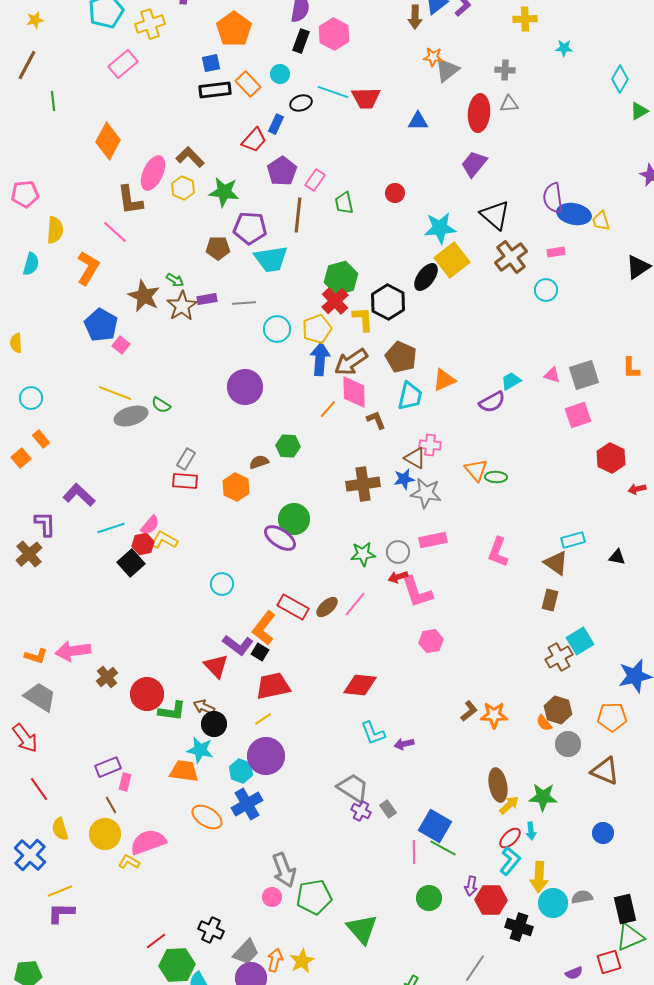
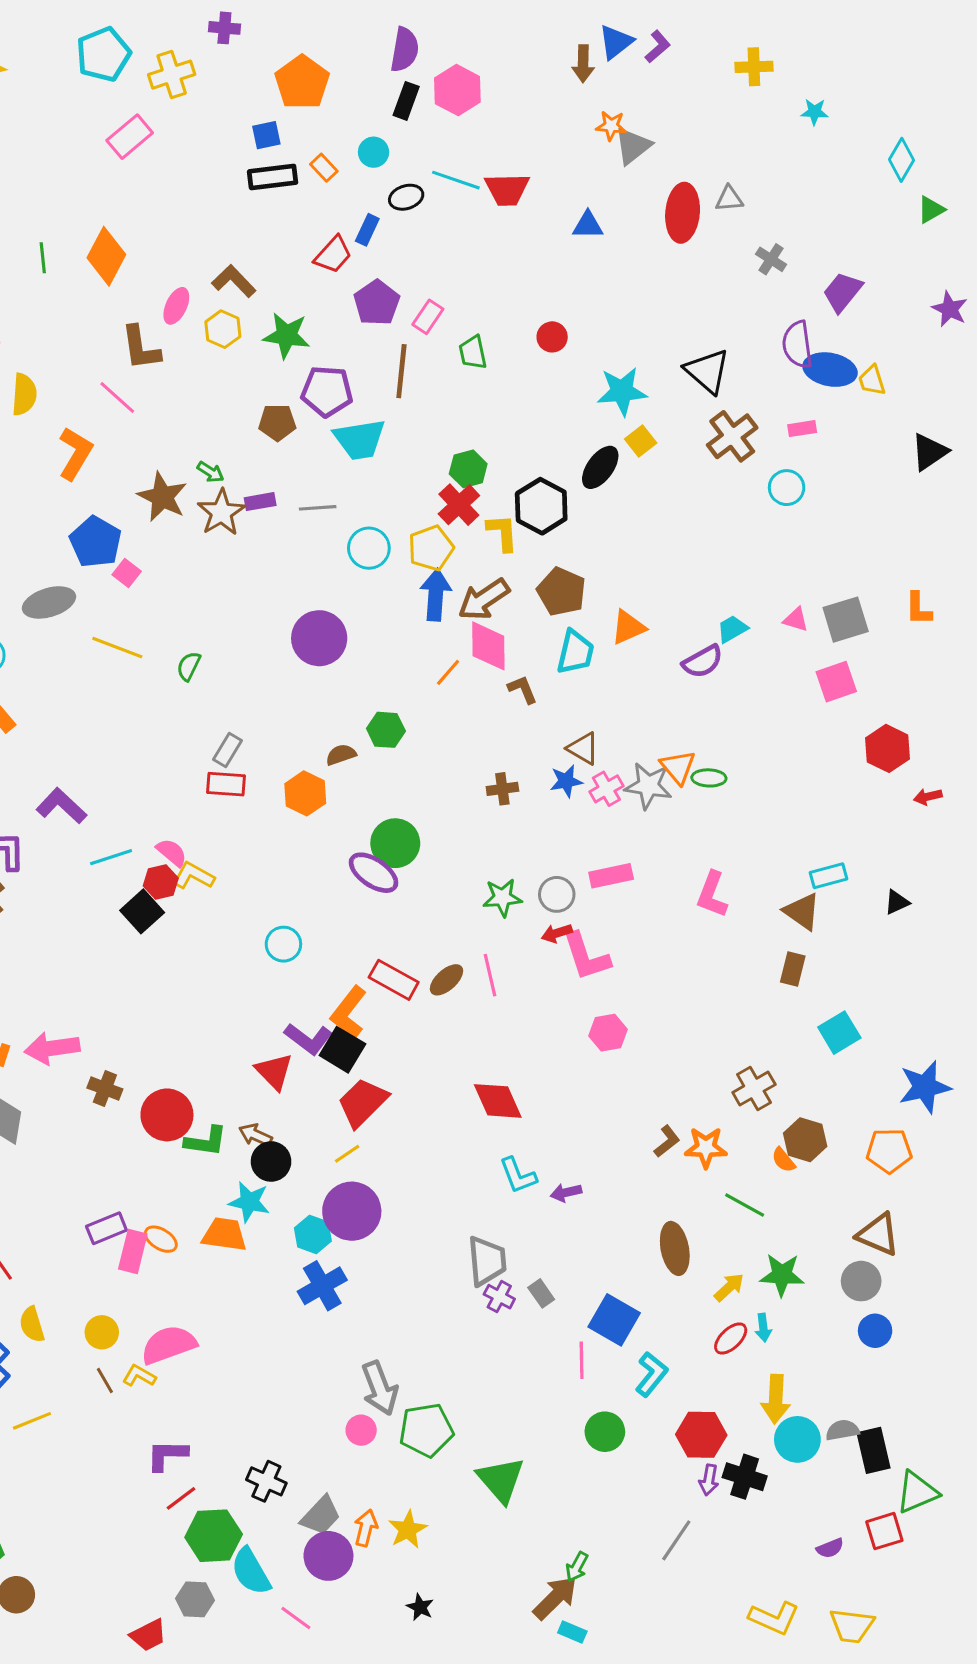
gray cross: (505, 70) -> (771, 259), moved, turned 30
orange rectangle: (248, 84) -> (324, 168), size x0.7
green line: (53, 101) -> (43, 258), moved
purple trapezoid: (474, 164) -> (842, 292), moved
pink ellipse: (153, 173) -> (176, 306), size x0.7
yellow square: (452, 260) -> (641, 441), size x0.6
green hexagon: (341, 278) -> (468, 469), size x0.7
green semicircle: (161, 405) -> (189, 666), turned 84
gray ellipse: (131, 416) -> (49, 602), moved
pink cross: (430, 445) -> (606, 789), moved, turned -35
brown cross: (363, 484) -> (502, 789), size x0.6
gray star: (426, 493) -> (648, 786), moved
pink semicircle: (150, 525) -> (172, 852), turned -90
black triangle: (617, 557) -> (897, 902), turned -36
pink line: (355, 604) -> (490, 975), turned -52
black square: (260, 652) -> (342, 1050), size x1.6
brown cross: (559, 657) -> (754, 1089), moved
brown cross: (107, 677) -> (105, 1089), turned -30
red diamond: (360, 685) -> (498, 1101), turned 60
red trapezoid: (273, 686) -> (363, 1102), turned -33
gray circle: (568, 744) -> (861, 1281), moved
pink rectangle: (125, 782) -> (133, 1252), size x1.5
brown ellipse: (498, 785) -> (675, 1248), moved
gray trapezoid: (353, 788) -> (487, 1261), turned 52
brown line: (111, 805) -> (105, 1380), moved
orange ellipse: (207, 817) -> (161, 1239), moved, size x0.7
yellow circle: (105, 834) -> (102, 1332), size x0.7
green line: (443, 848) -> (745, 1205), moved
cyan L-shape: (510, 861) -> (651, 1374), moved
purple arrow: (471, 886) -> (709, 1480), moved
black rectangle: (625, 909) -> (874, 1450), moved
purple L-shape: (61, 913) -> (167, 1455), moved

